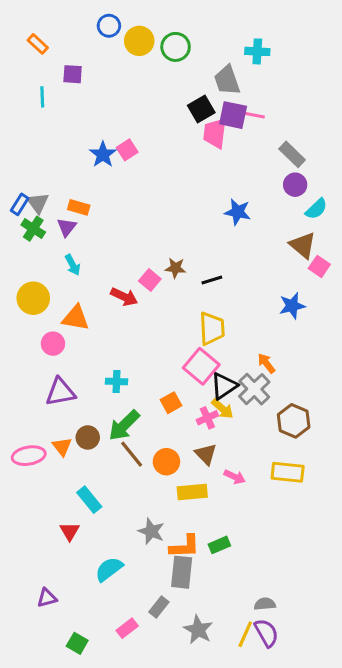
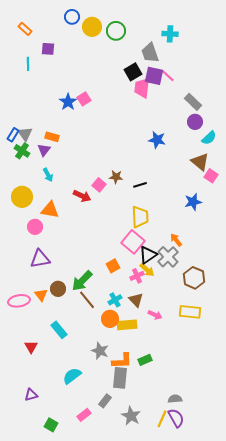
pink line: (254, 115) -> (168, 76), turned 32
cyan cross: (117, 381) -> (115, 300), moved, turned -32
orange circle: (166, 462) -> (110, 319), moved
red triangle: (70, 531) -> (31, 347), moved

